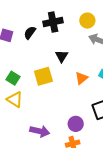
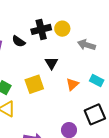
yellow circle: (87, 21) -> (62, 29), moved
black semicircle: (30, 33) -> (19, 41), turned -88

